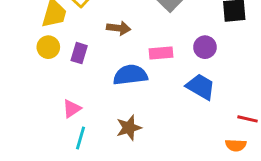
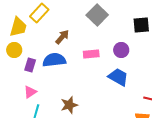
brown arrow: (119, 28) -> (62, 37), turned -56
purple rectangle: (79, 53) -> (30, 65), moved
blue semicircle: (130, 75) -> (54, 60), moved

